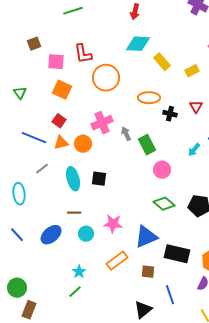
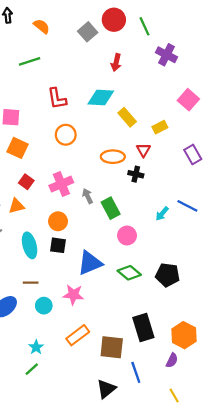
red arrow: (135, 12) -> (116, 62), moved
red L-shape: (83, 54) -> (57, 99), moved
orange circle: (106, 78) -> (66, 135), size x0.7
red triangle: (196, 107) -> (143, 150), moved
red square: (59, 121) -> (26, 182), moved
orange circle: (83, 144) -> (58, 221), moved
blue triangle: (146, 237) -> (90, 263), moved
black rectangle: (177, 254) -> (143, 328), turned 60
brown square: (148, 272) -> (112, 347), size x1.6

